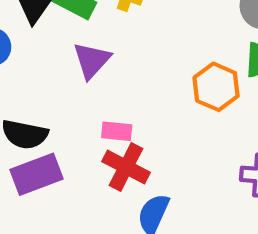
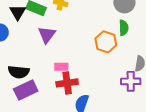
red cross: (126, 167) -> (67, 83), turned -30

